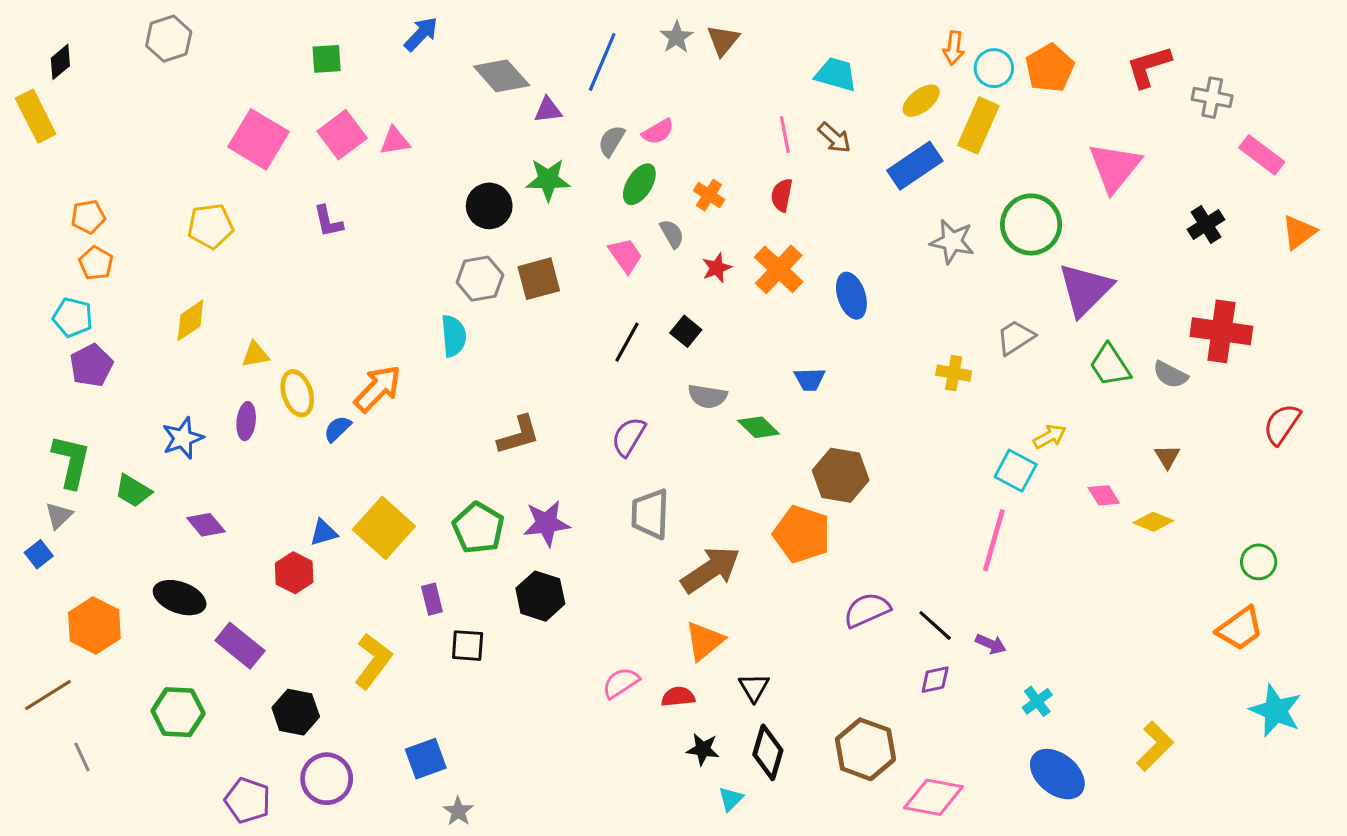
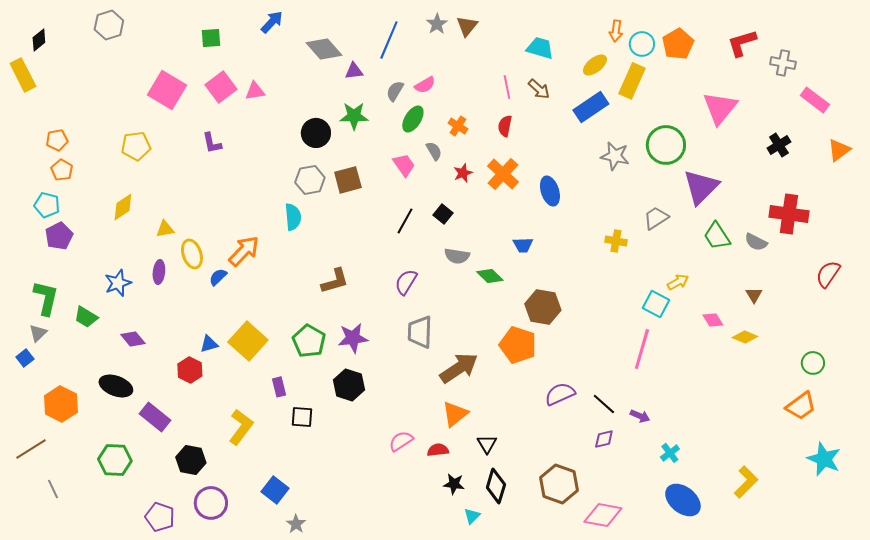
blue square: (426, 759) -> (275, 490), turned -32

